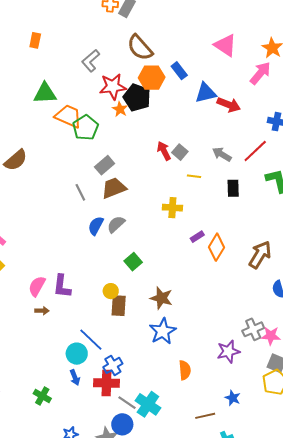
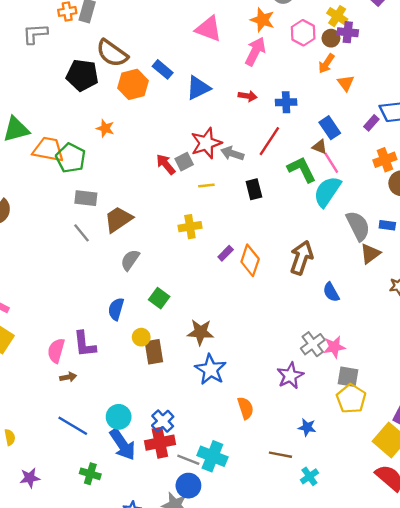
gray L-shape: (91, 61) -> (35, 34), moved, turned 50
red star: (113, 87) -> (206, 143), moved
black pentagon: (137, 98) -> (82, 75), moved
red arrow: (229, 105) -> (248, 96), moved, size x0.7
gray square: (180, 152) -> (184, 162), turned 35
gray rectangle: (105, 165) -> (86, 198), moved, turned 60
blue semicircle: (96, 226) -> (116, 309), moved
blue line: (91, 340) -> (73, 426), moved
blue arrow: (75, 377) -> (123, 445), size x1.8
brown line: (205, 416) -> (280, 455), turned 36

